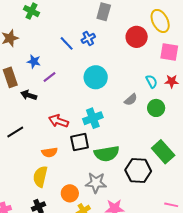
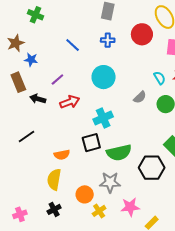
blue cross: (88, 38) -> (108, 40), moved, turned 32
blue star: (34, 61) -> (31, 60), moved
red arrow: (58, 121) -> (70, 102), moved, turned 144

